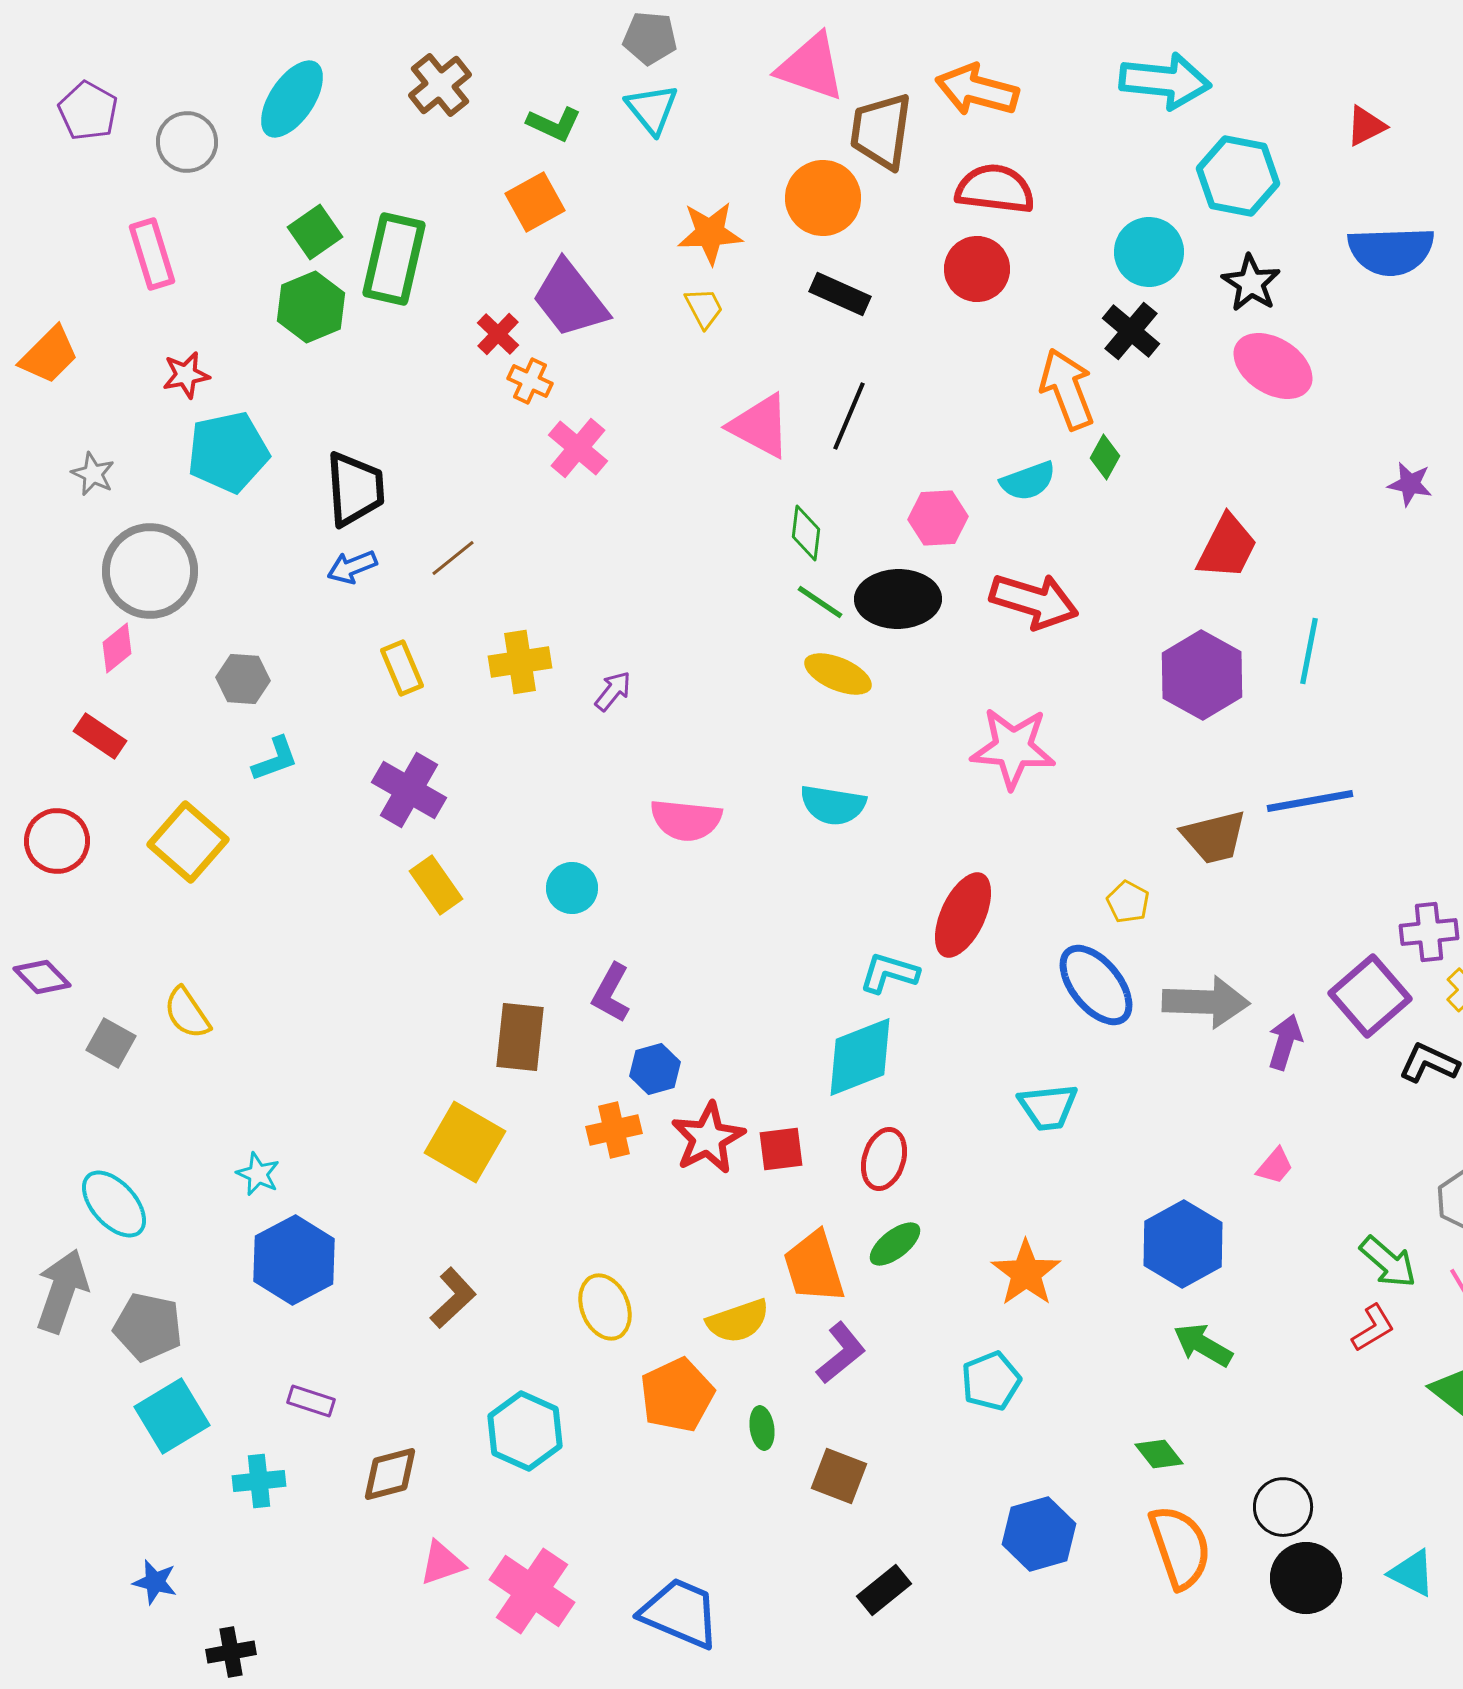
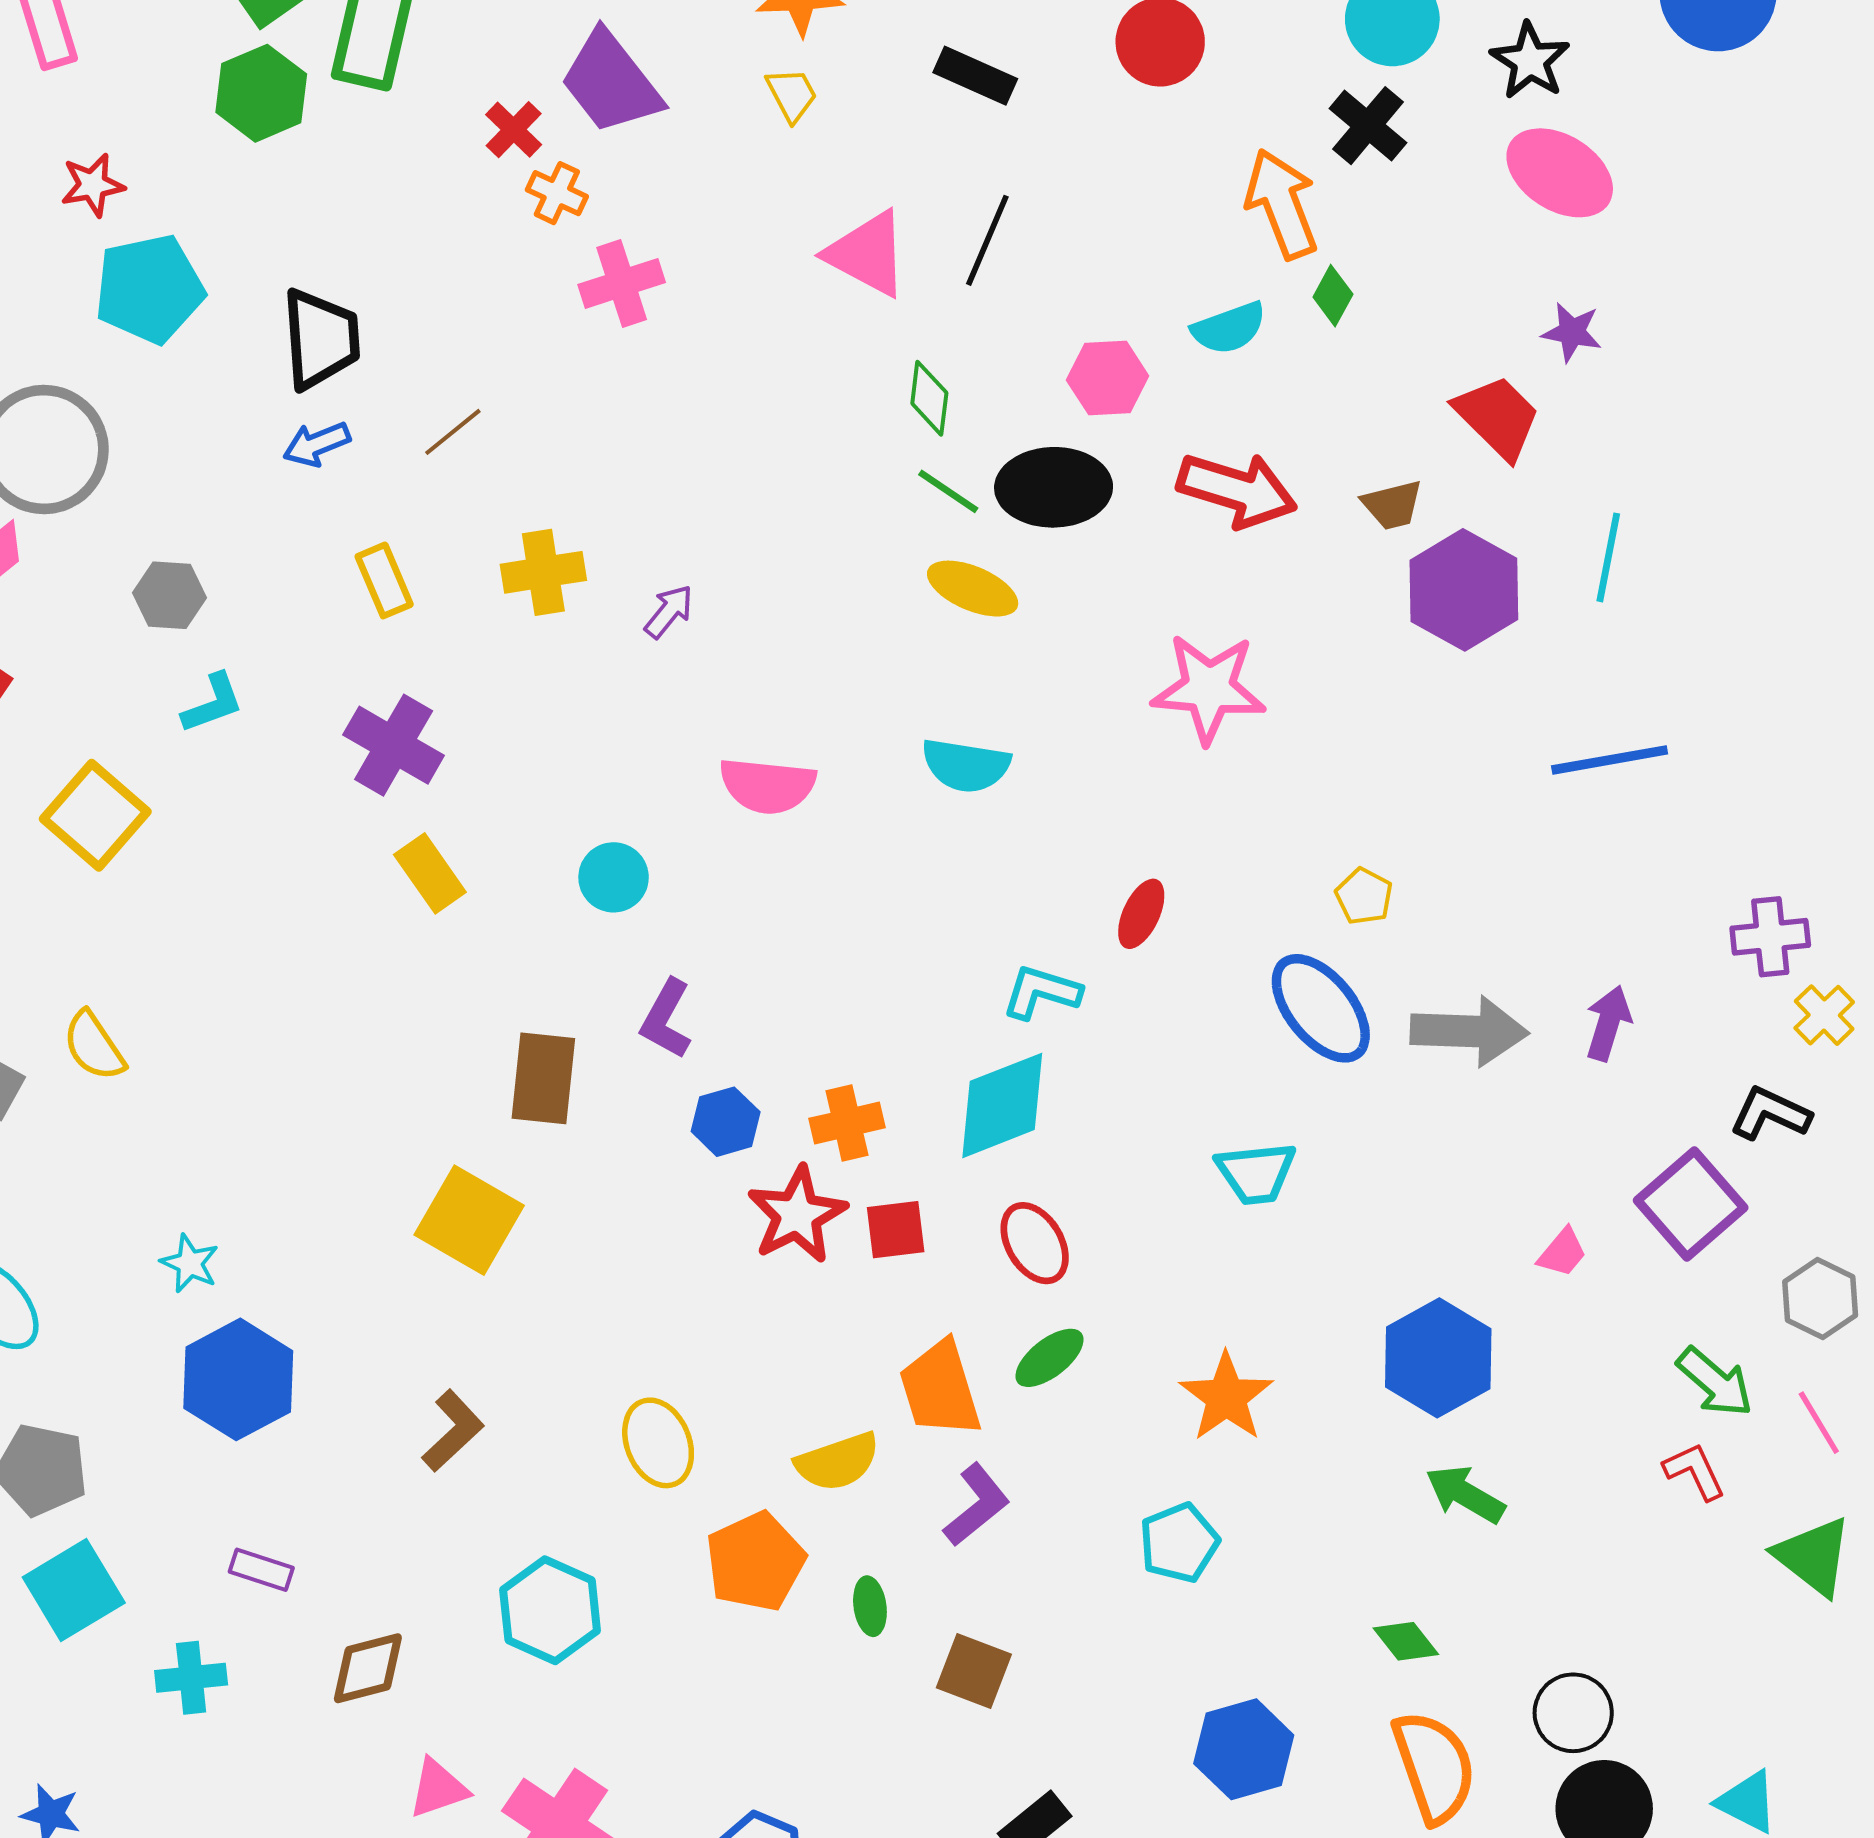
pink cross: (578, 448) -> (622, 283), turned 32
purple star: (1410, 484) -> (1572, 332), moved
red trapezoid: (1227, 547) -> (1498, 417), turned -72
brown trapezoid: (1214, 837) -> (1392, 505), moved, size x0.7
red ellipse: (963, 915) -> (1141, 914), size x0.6
purple square: (1370, 996) -> (1691, 1204), moved
purple arrow: (1285, 1042) -> (1608, 1023), moved
orange cross: (614, 1130) -> (847, 1123), moved
red ellipse: (884, 1159) -> (1035, 1243), turned -48
red L-shape: (1373, 1328) -> (1695, 1471), turned -84

